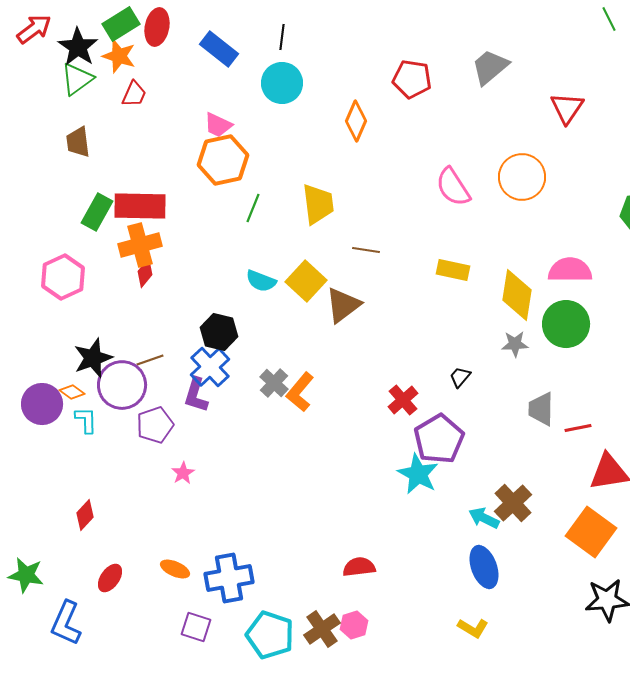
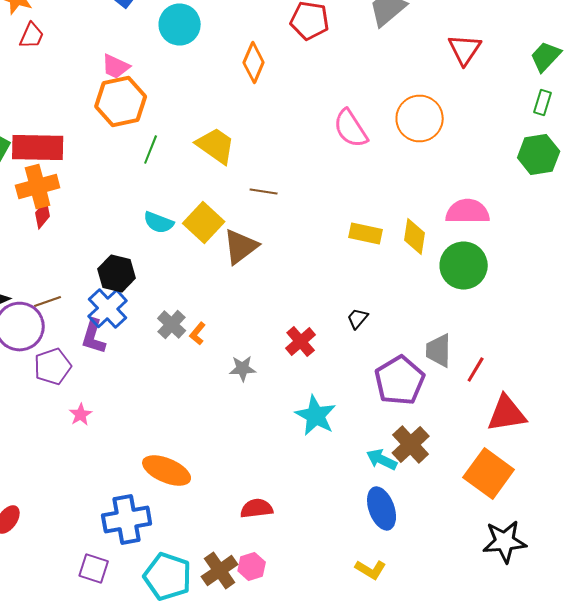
yellow trapezoid: (318, 204) -> (216, 146), turned -48
yellow rectangle: (453, 270) -> (366, 234), moved
yellow diamond: (517, 295) -> (415, 236), size x0.7
gray star: (515, 344) -> (243, 368), moved
orange L-shape: (300, 392) -> (198, 334), size x0.6
red line: (578, 428) -> (476, 370), turned -48
purple pentagon: (439, 439) -> (400, 380), moved
orange ellipse: (175, 569) -> (167, 470), moved, size x1.6

